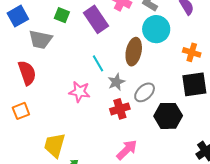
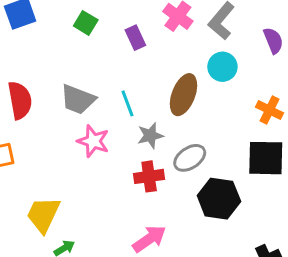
purple rectangle: (96, 19) -> (135, 38), size x0.6
cyan circle: (156, 29) -> (222, 67), size x0.7
gray trapezoid: (40, 40) -> (78, 99), moved

